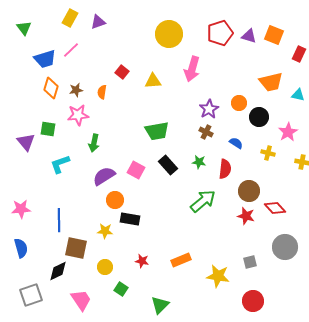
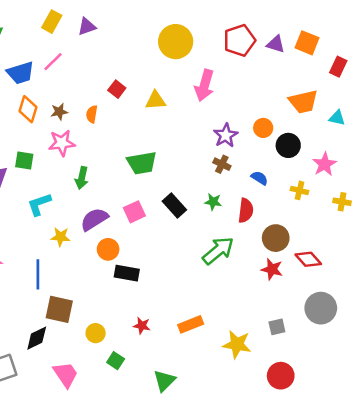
green trapezoid: (157, 131) -> (142, 163), moved
pink square: (136, 170) -> (134, 212), turned 36
yellow star: (105, 231) -> (60, 237), moved

